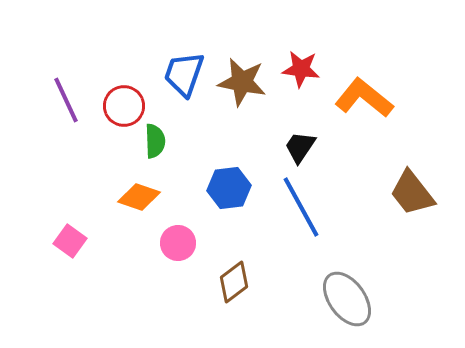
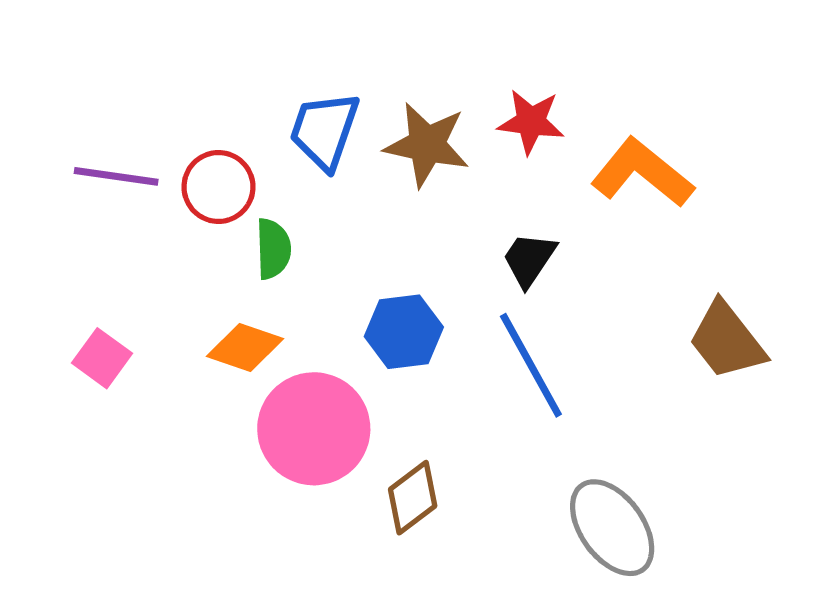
purple line: (66, 100) -> (116, 176), turned -57
pink square: (70, 241) -> (102, 358), moved
pink circle: (178, 243) -> (314, 429), size x1.8

